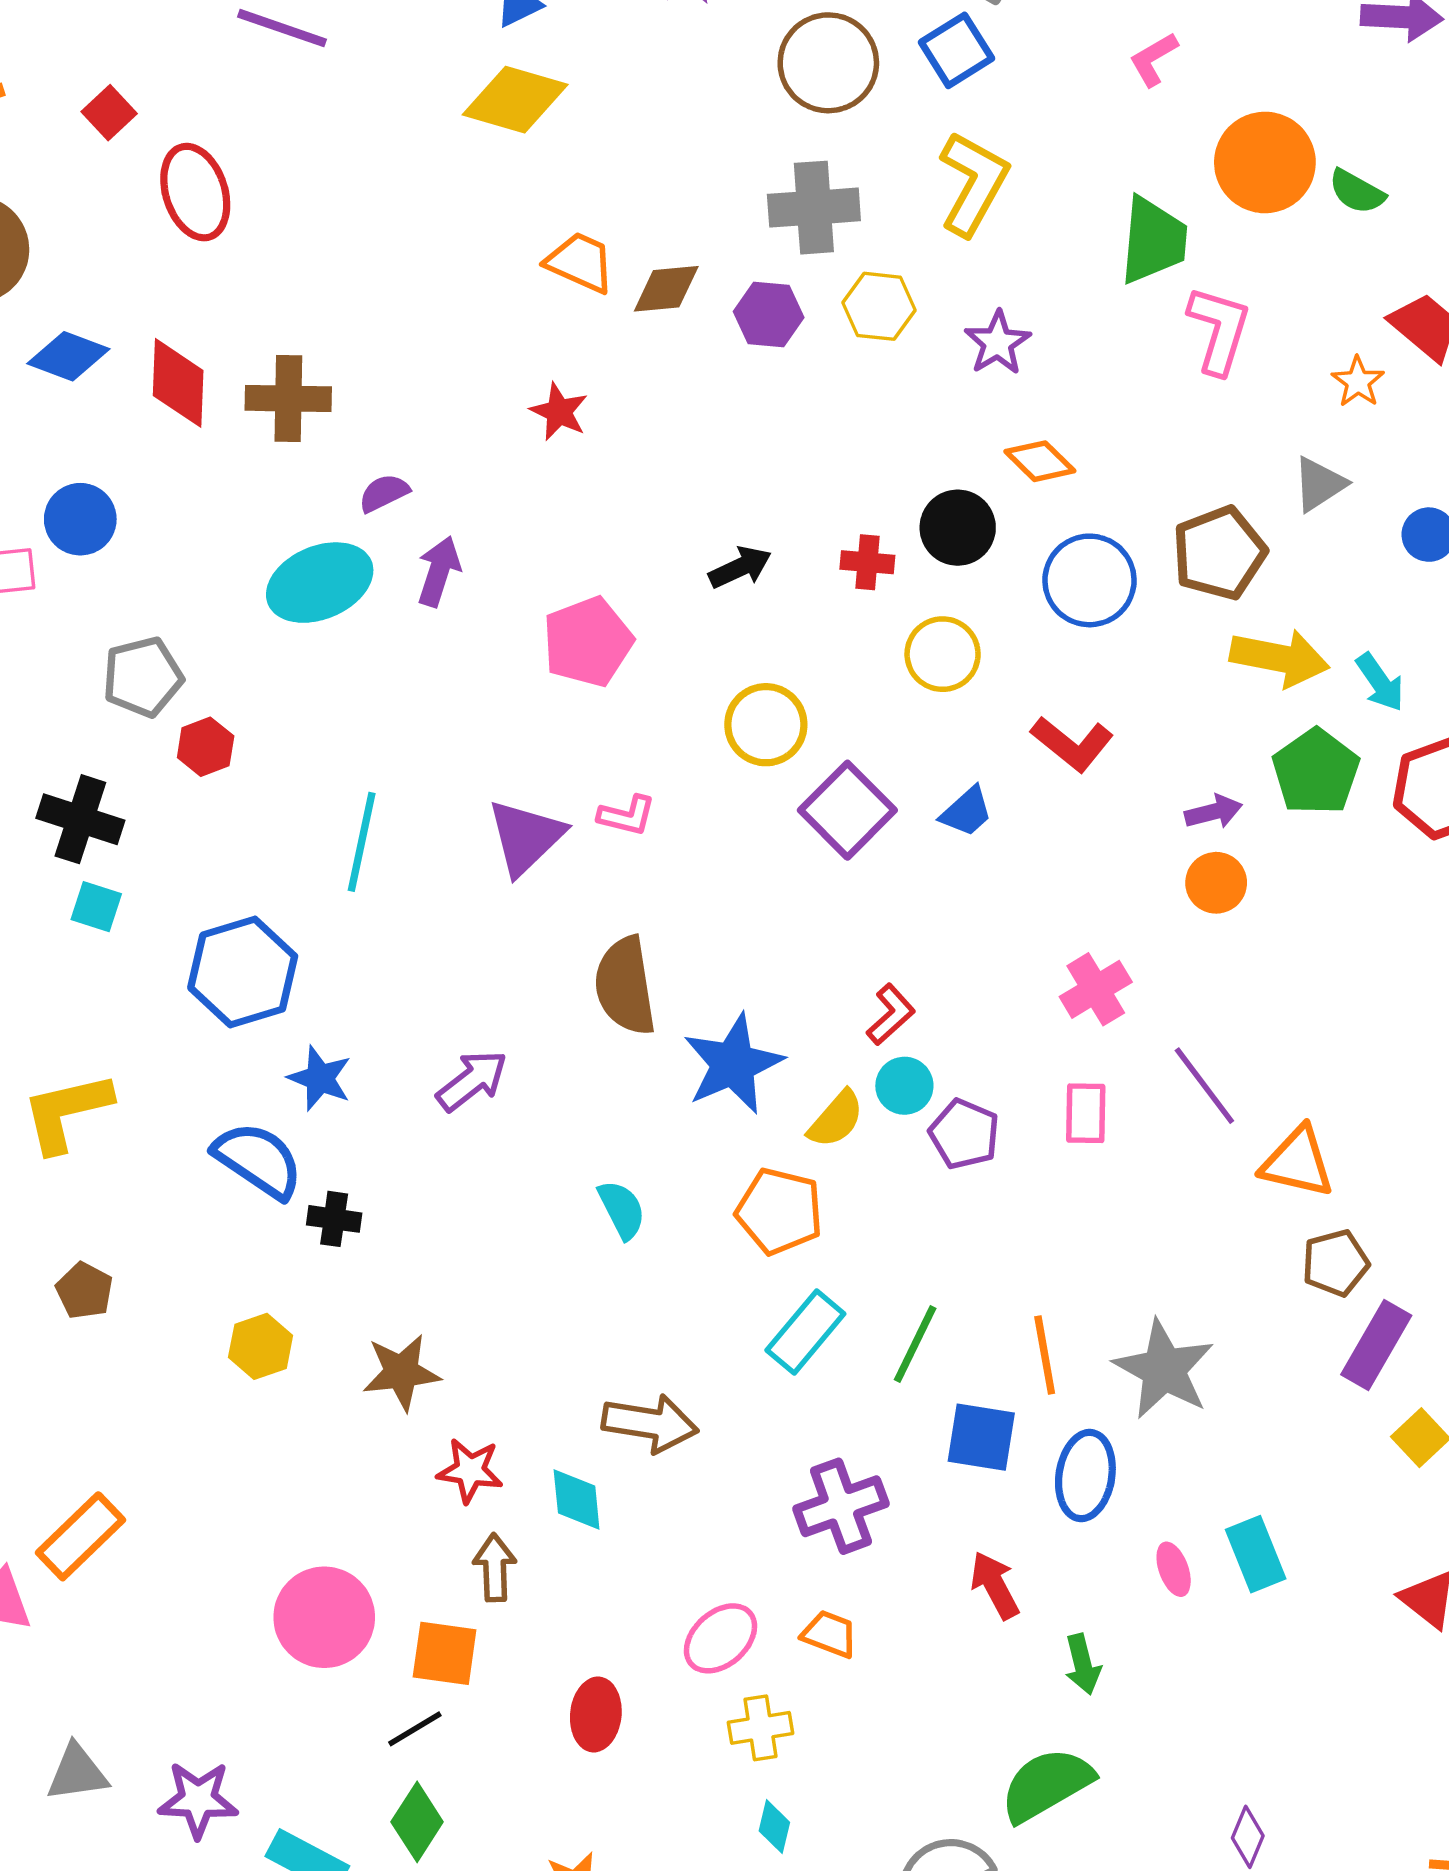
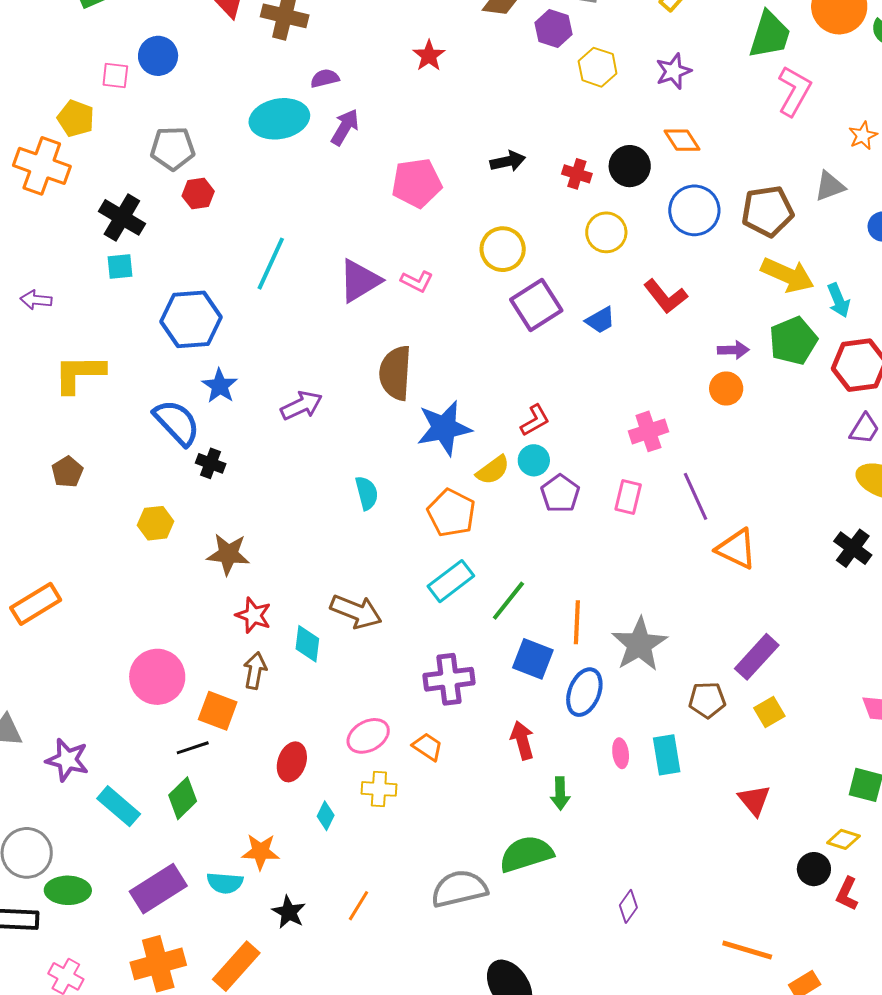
yellow hexagon: (879, 306) -> (598, 67), moved
cyan square: (96, 907) -> (120, 266), turned -36
brown pentagon: (1335, 1263) -> (707, 700), moved
cyan diamond: (774, 1827) -> (326, 816), moved

